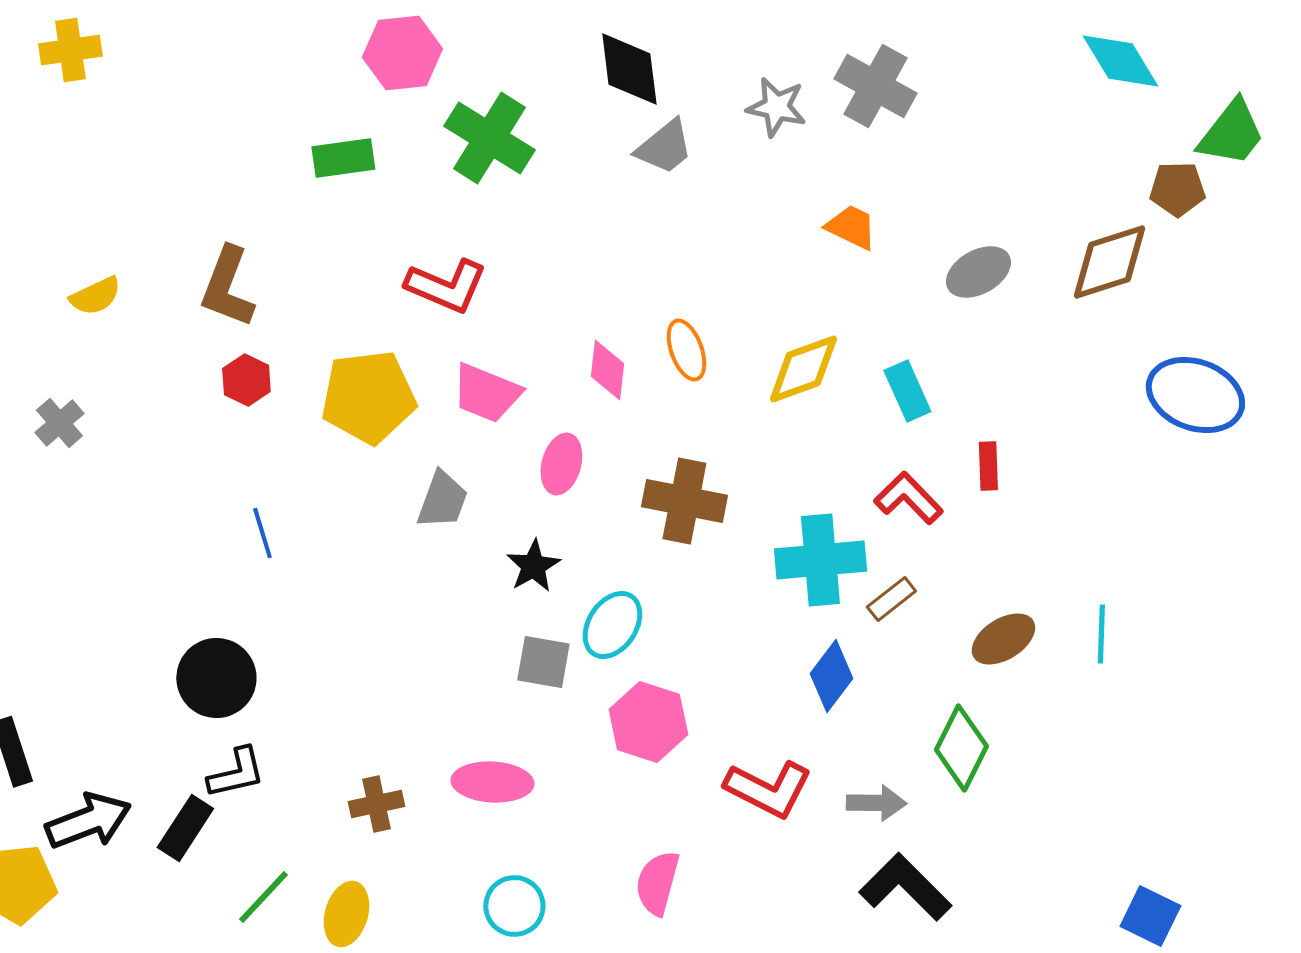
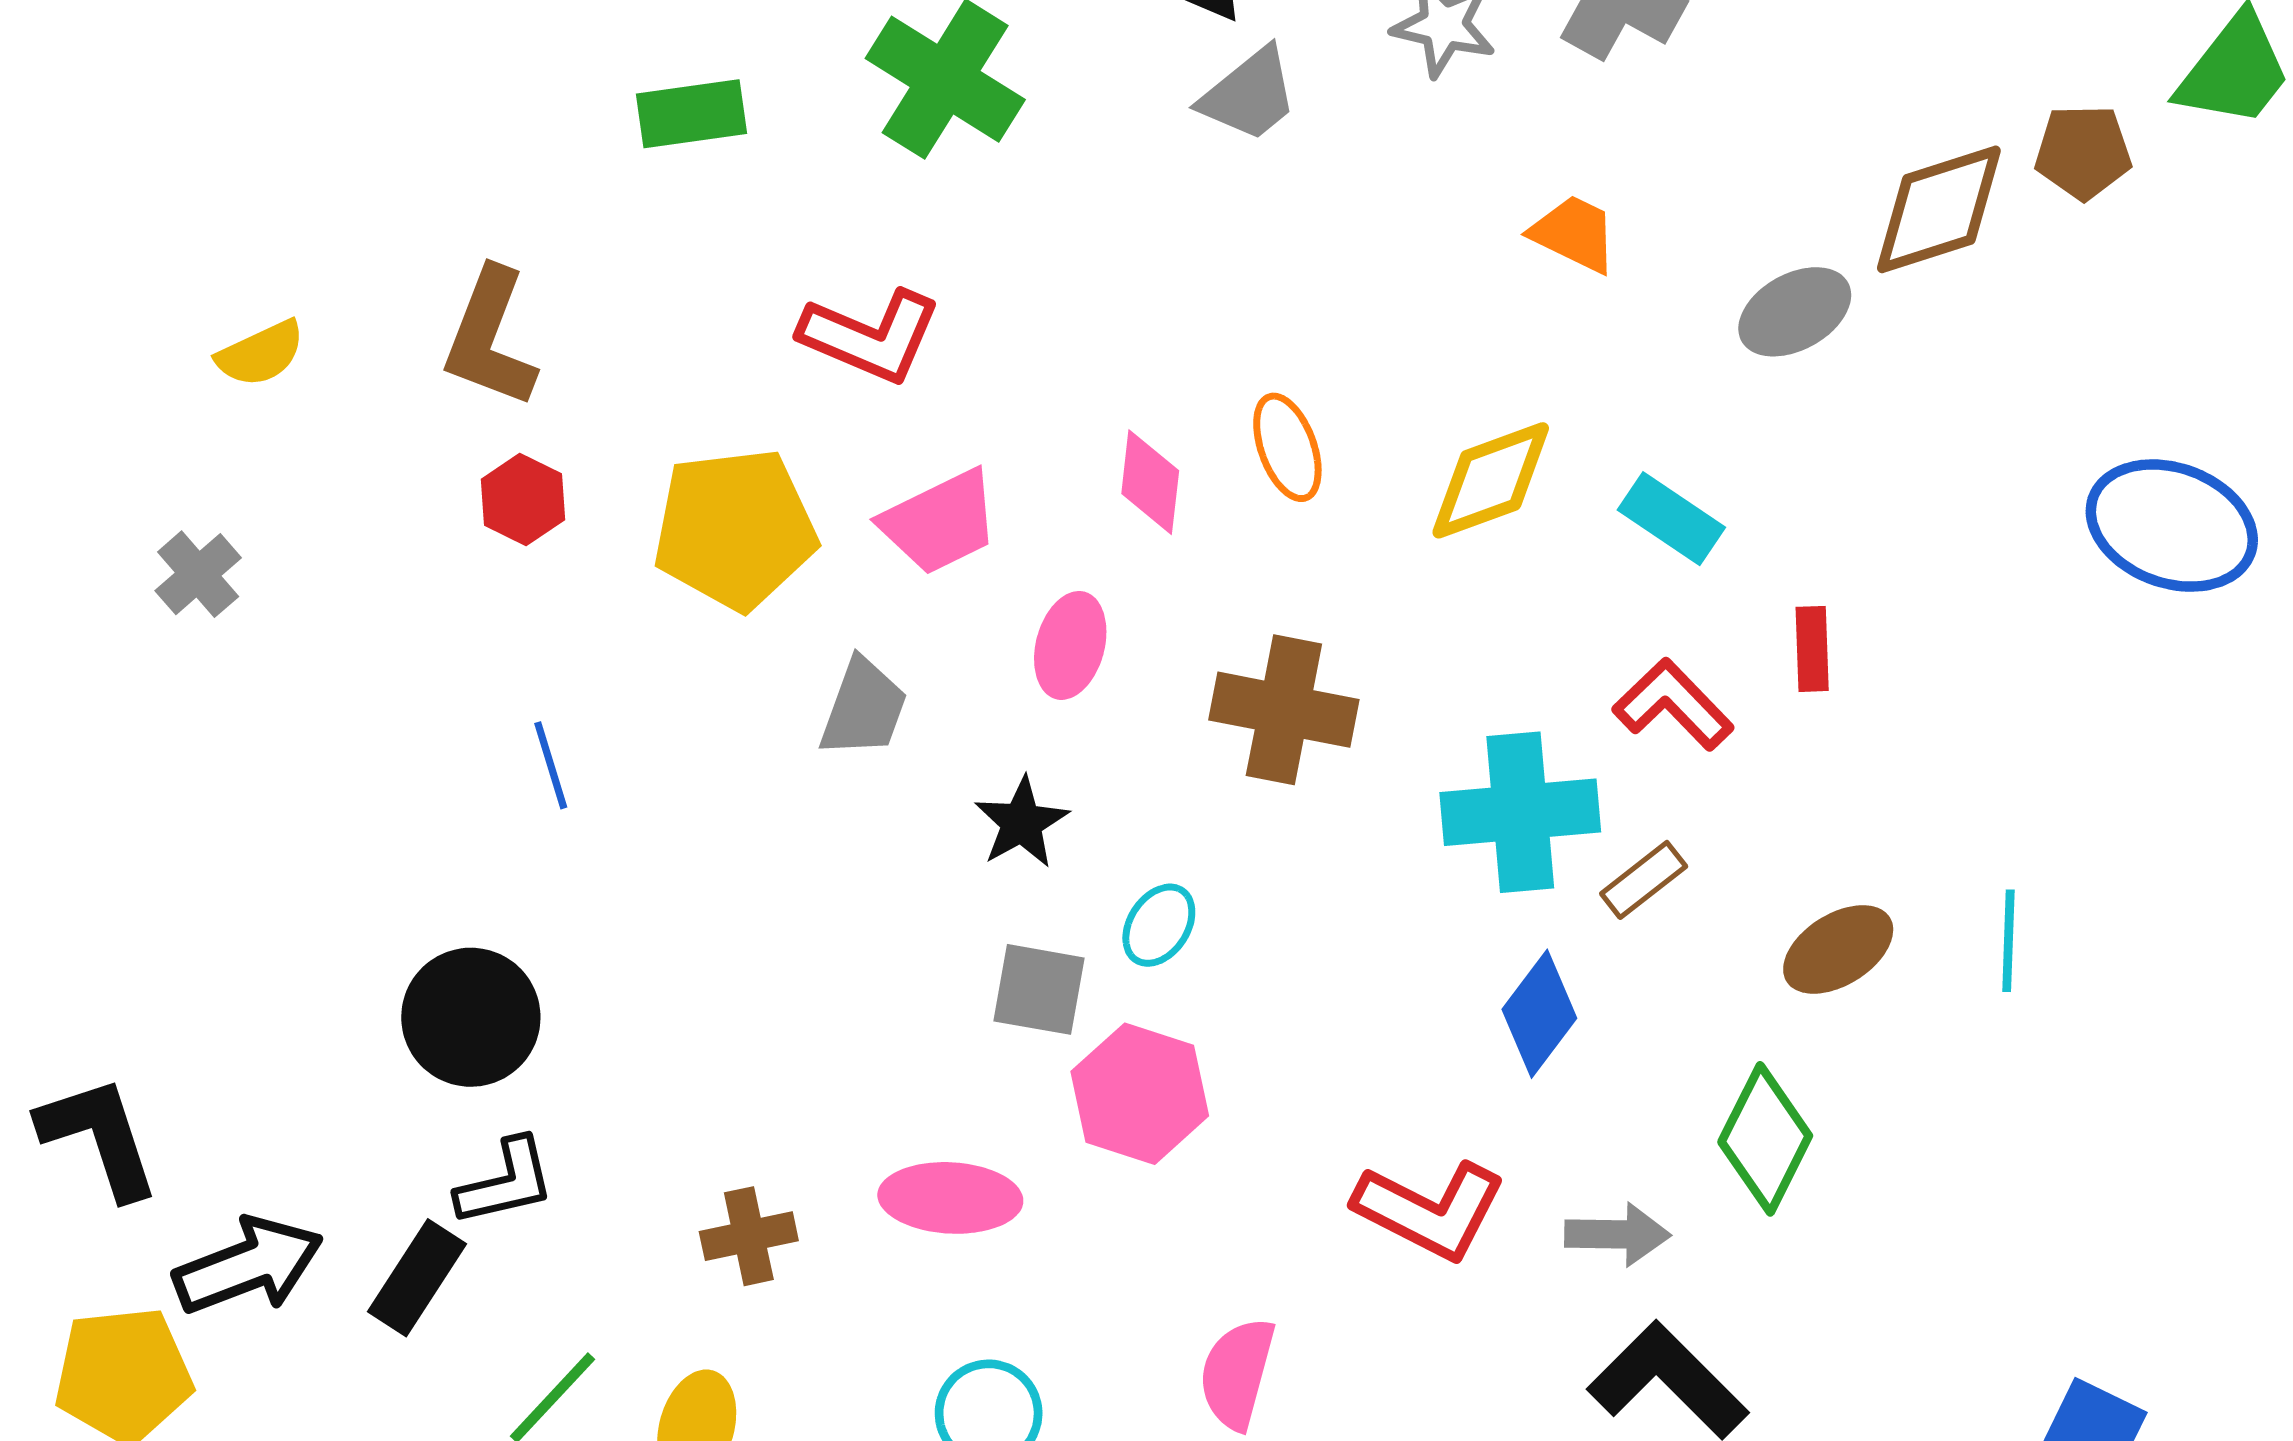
brown pentagon: (1177, 189) -> (2083, 152), moved
brown diamond: (1109, 262) -> (1939, 209), moved
cyan rectangle: (907, 391) -> (1671, 519), turned -32
pink trapezoid: (486, 393) -> (940, 522), turned -48
cyan ellipse: (612, 625) -> (1159, 925), size x0.7
pink hexagon: (648, 722) -> (1140, 1094), moved

